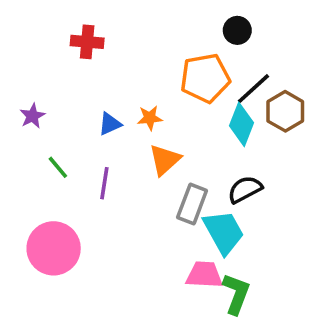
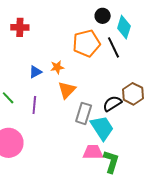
black line: (253, 89) -> (114, 47), turned -70
brown hexagon: (285, 111) -> (133, 94), moved
cyan diamond: (242, 124) -> (124, 27), moved

